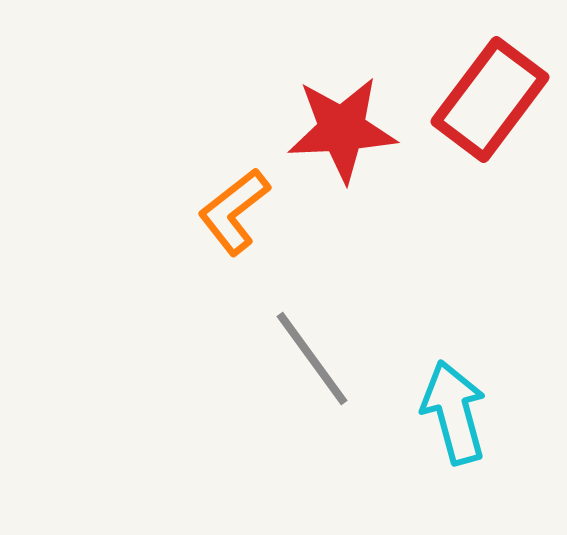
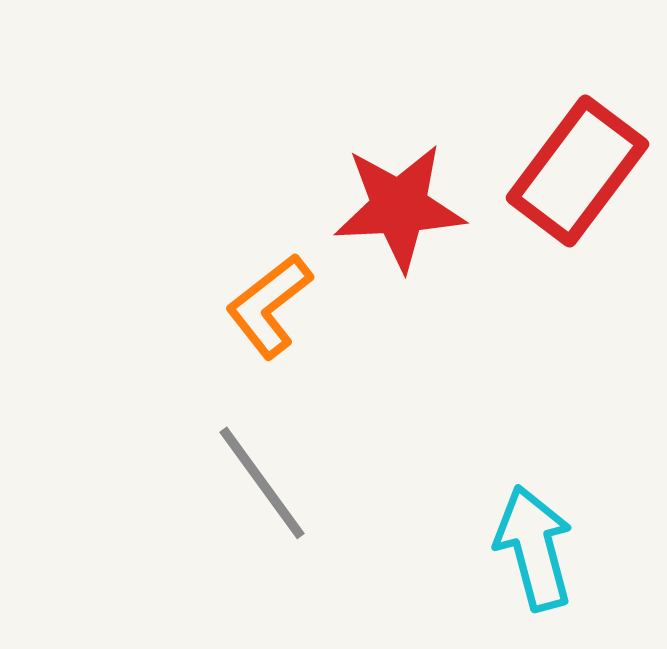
gray line: (312, 358) -> (262, 483), moved

